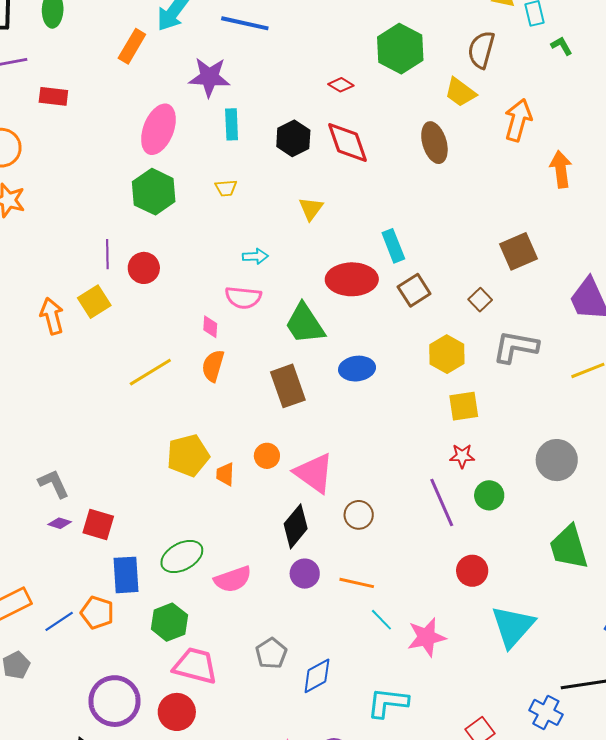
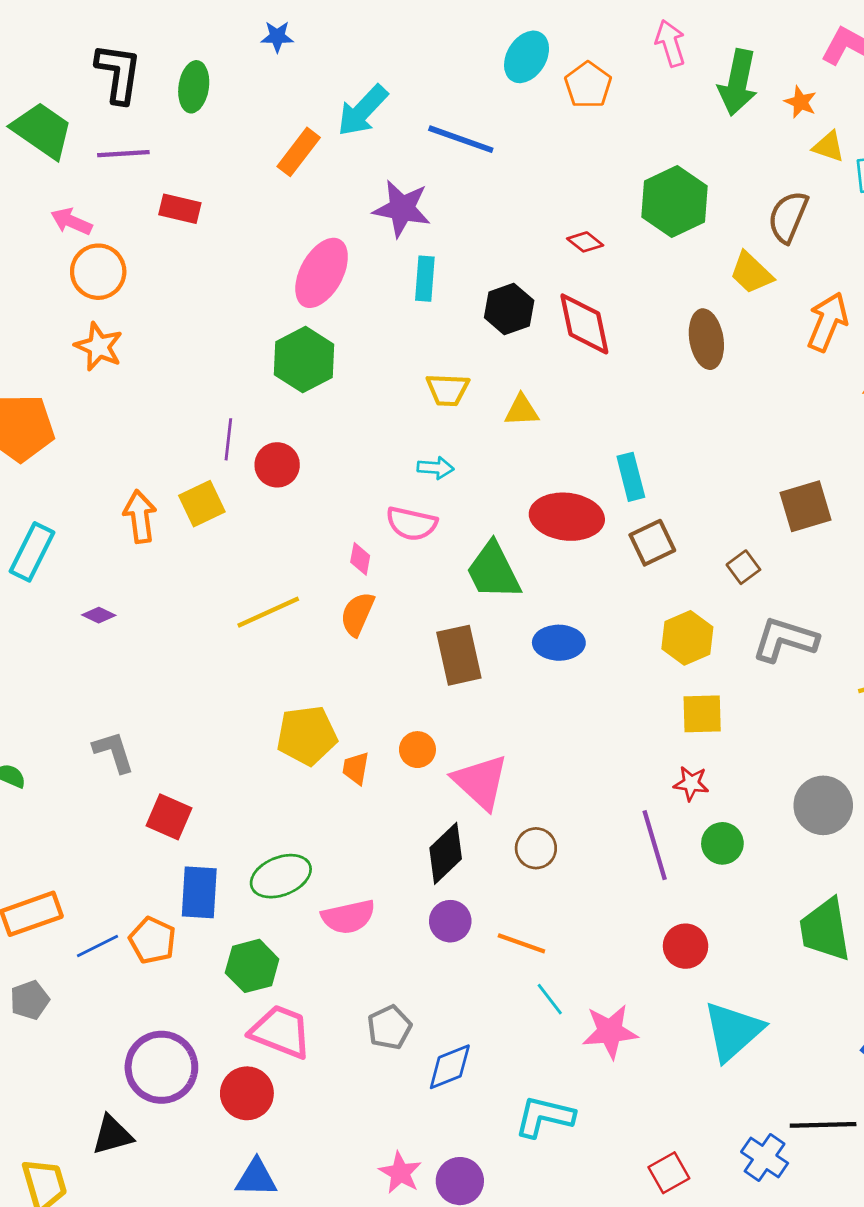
yellow trapezoid: (226, 188) -> (448, 390), moved, size x1.4
yellow triangle: (311, 209) -> (522, 410), turned 44
purple diamond: (60, 523) -> (99, 615), moved

